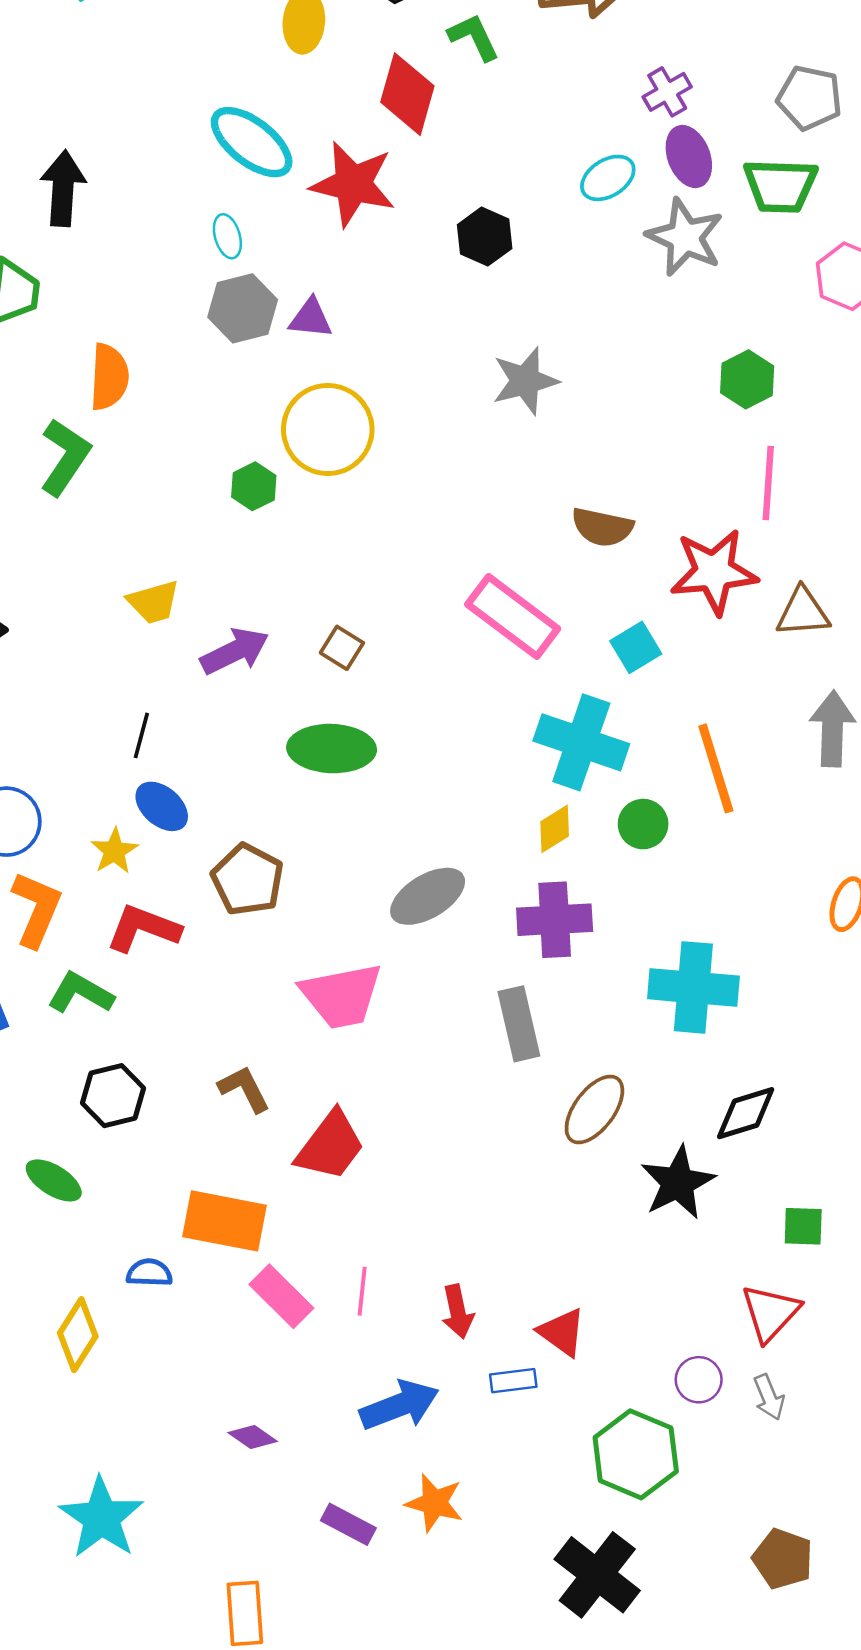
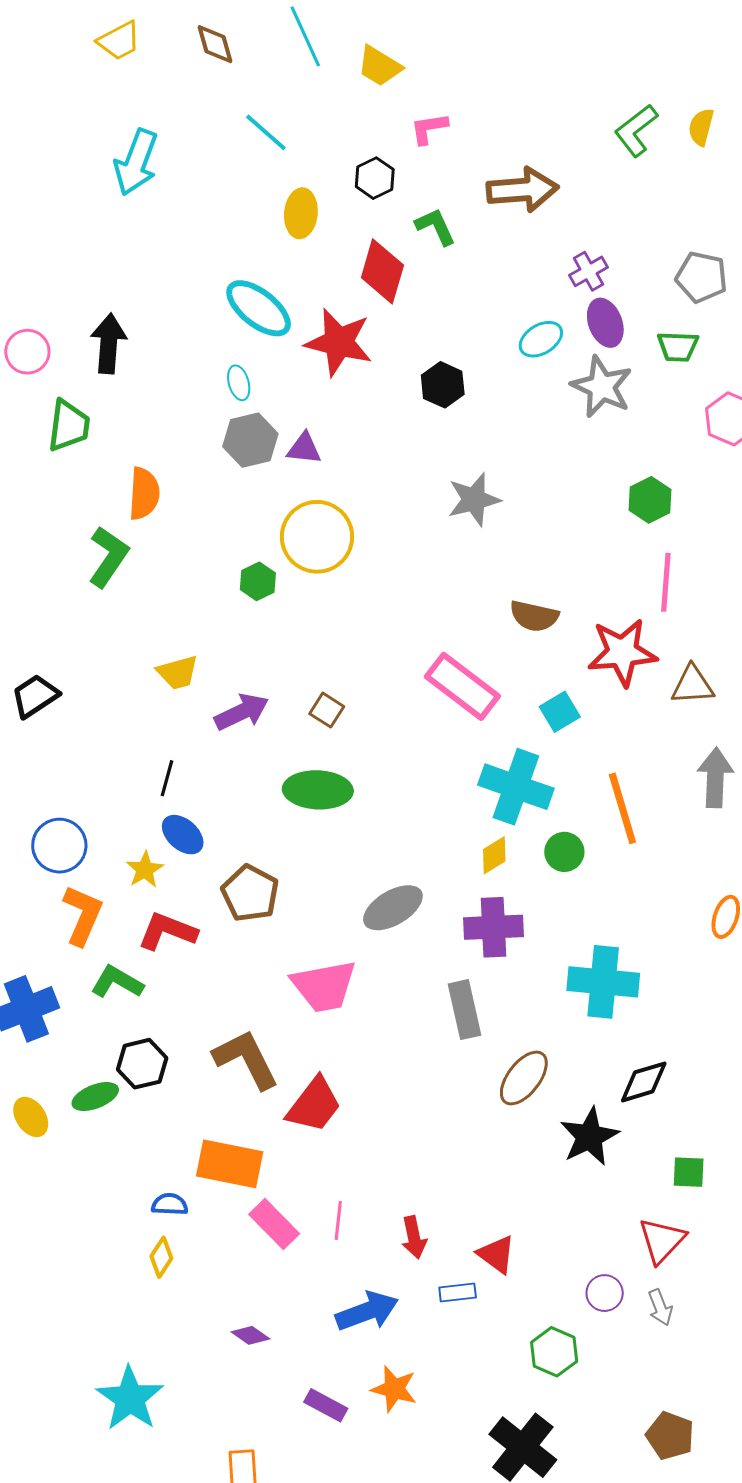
green trapezoid: (780, 186) -> (678, 347), size x0.7
brown L-shape: (244, 1089) -> (246, 1059), size x1.6
green ellipse: (54, 1180) -> (95, 1097), moved, turned -54
yellow diamond: (78, 1335) -> (161, 1257), moved, size x0.7
green hexagon: (636, 1454) -> (554, 1352), size x0.7

